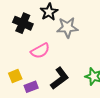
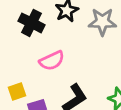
gray star: (67, 27) -> (102, 22), moved

